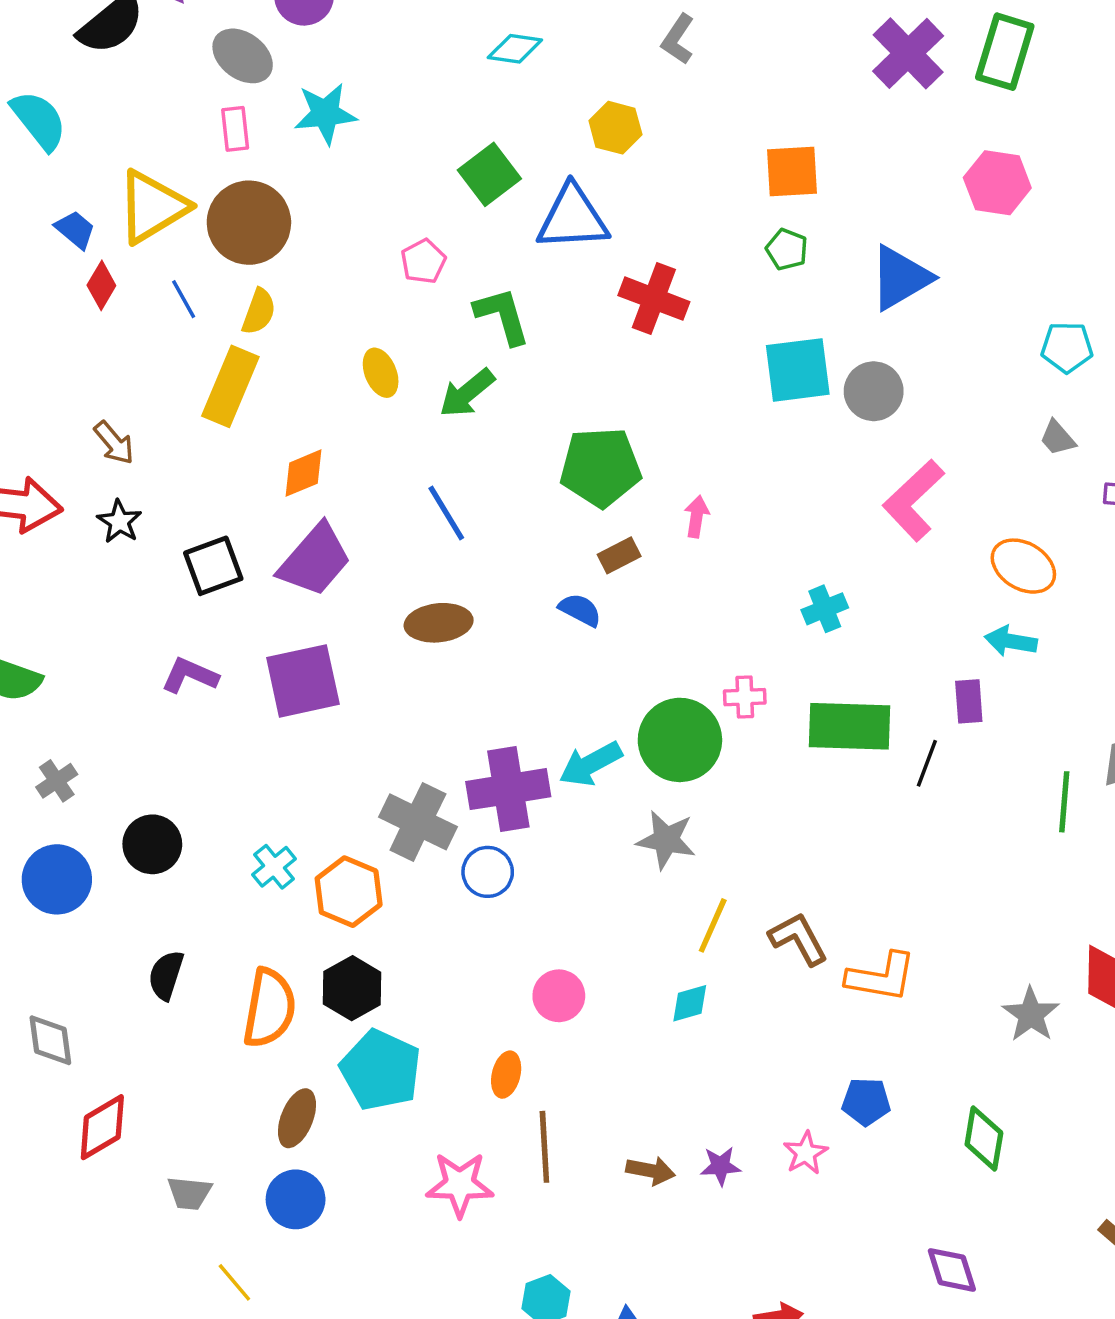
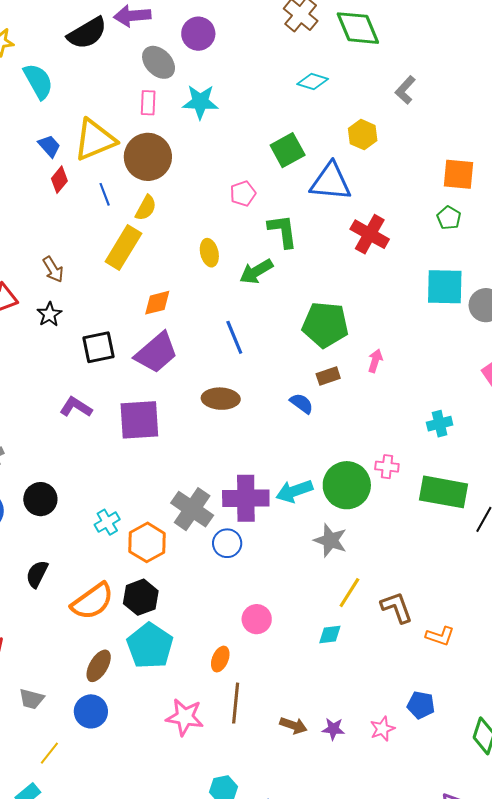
orange L-shape: (881, 977) -> (440, 636), size x0.7
orange semicircle: (269, 1008) -> (92, 601), turned 36
yellow line: (234, 1282) -> (49, 753), turned 70

